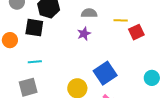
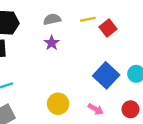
blue square: (105, 73) -> (106, 75), moved

